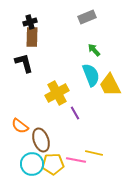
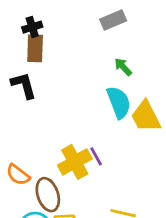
yellow cross: (57, 93) -> (75, 162), moved

